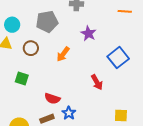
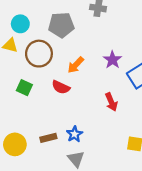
purple star: (88, 33) -> (112, 60), moved
brown circle: (31, 48) -> (39, 54), size x1.5
red semicircle: (52, 99) -> (61, 87), moved

